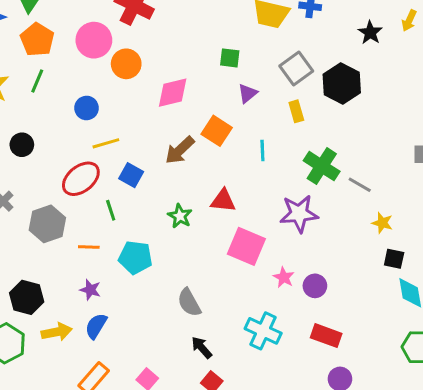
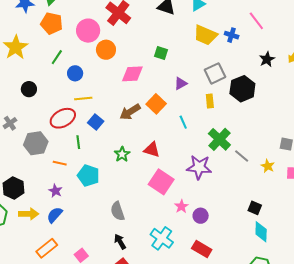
orange pentagon: (37, 40) -> (52, 23), turned -30
green square: (230, 58) -> (161, 53), moved
green line: (37, 81) -> (57, 57), moved
cyan line: (262, 150) -> (183, 122), turned -32
yellow star: (382, 223) -> (268, 166), moved

